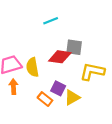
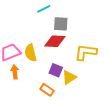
gray square: (74, 47) -> (61, 24), moved
orange rectangle: (45, 99) -> (47, 90), moved

